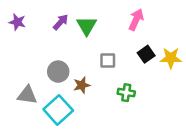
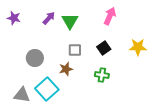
black square: (146, 54) -> (104, 48), moved
gray square: (108, 60) -> (75, 50), moved
gray circle: (58, 72) -> (35, 58), moved
gray triangle: (27, 95) -> (22, 95), moved

